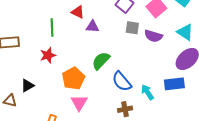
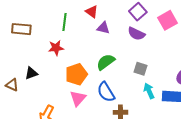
gray square: (132, 28) -> (140, 69), moved
purple semicircle: (153, 36) -> (136, 34), moved
blue semicircle: (122, 81) -> (106, 92), moved
cyan arrow: (147, 92) -> (149, 91), moved

